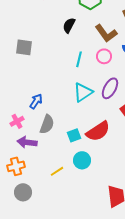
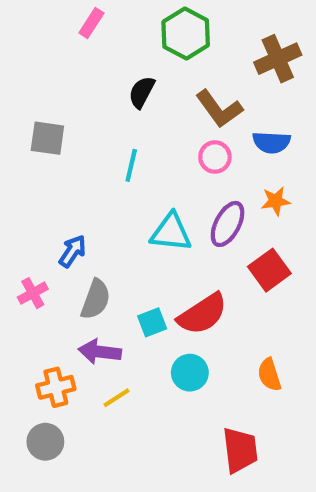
cyan line: (79, 59) -> (131, 165), moved
cyan triangle: (83, 92) -> (171, 232), turned 40
purple arrow: (27, 142) -> (100, 352), moved
cyan circle: (82, 160) -> (190, 373), moved
orange cross: (16, 166) -> (56, 387), moved

